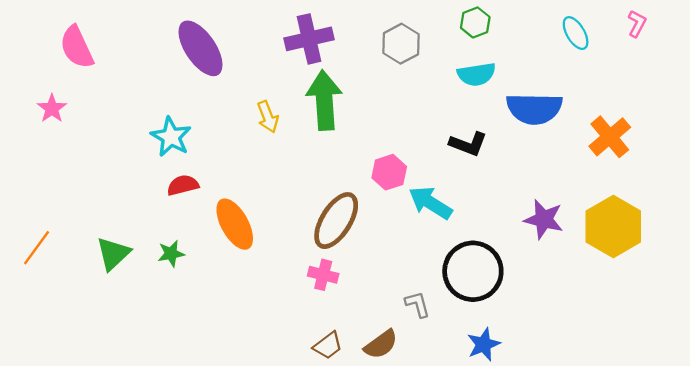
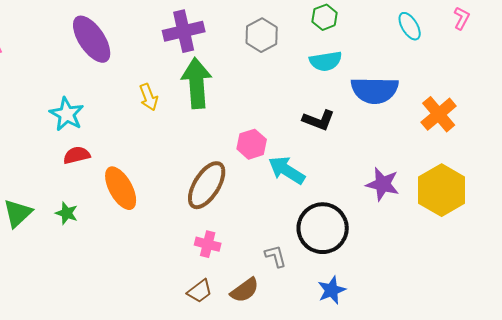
green star: (171, 254) -> (67, 213), turned 30
pink cross: (323, 275) -> (208, 244), moved

